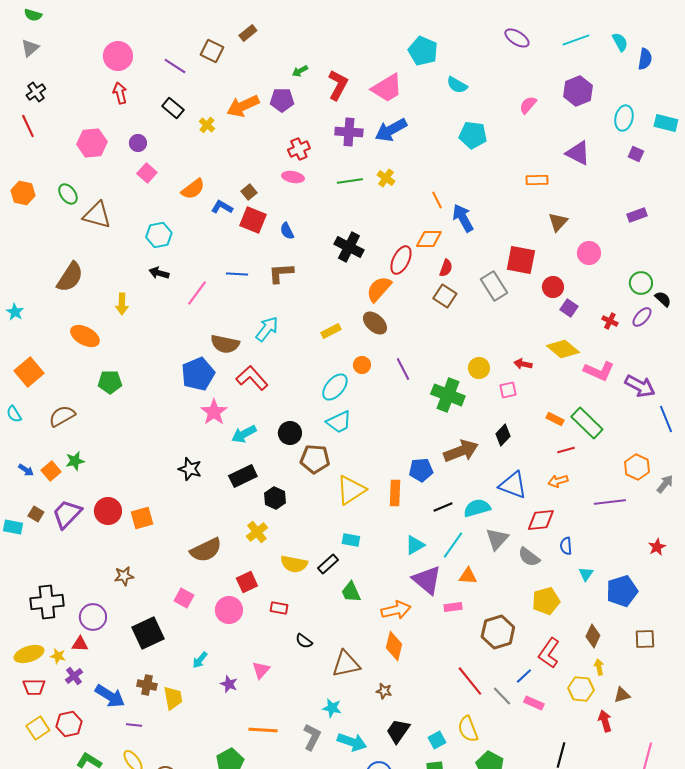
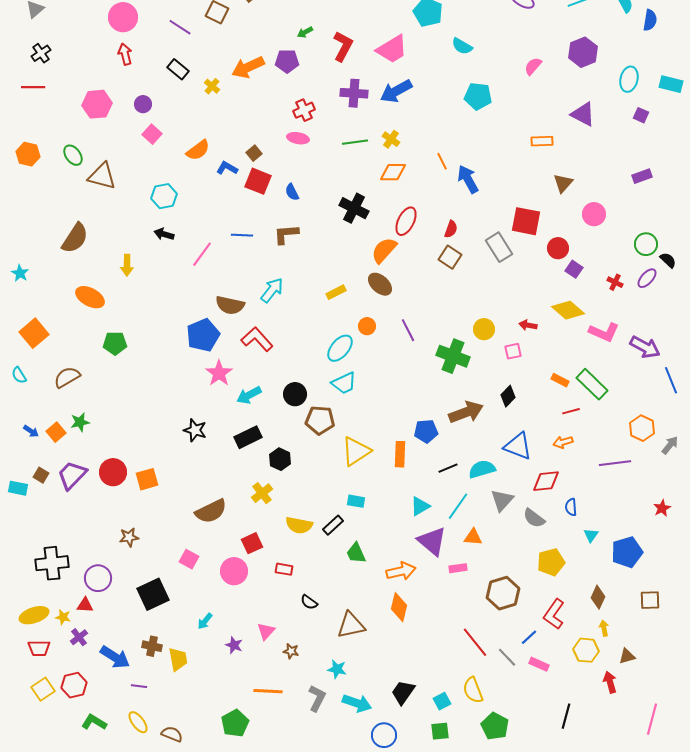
red line: (28, 126) -> (33, 87), turned -65
orange diamond: (429, 239) -> (393, 172), moved
brown star: (384, 691) -> (291, 651), moved

